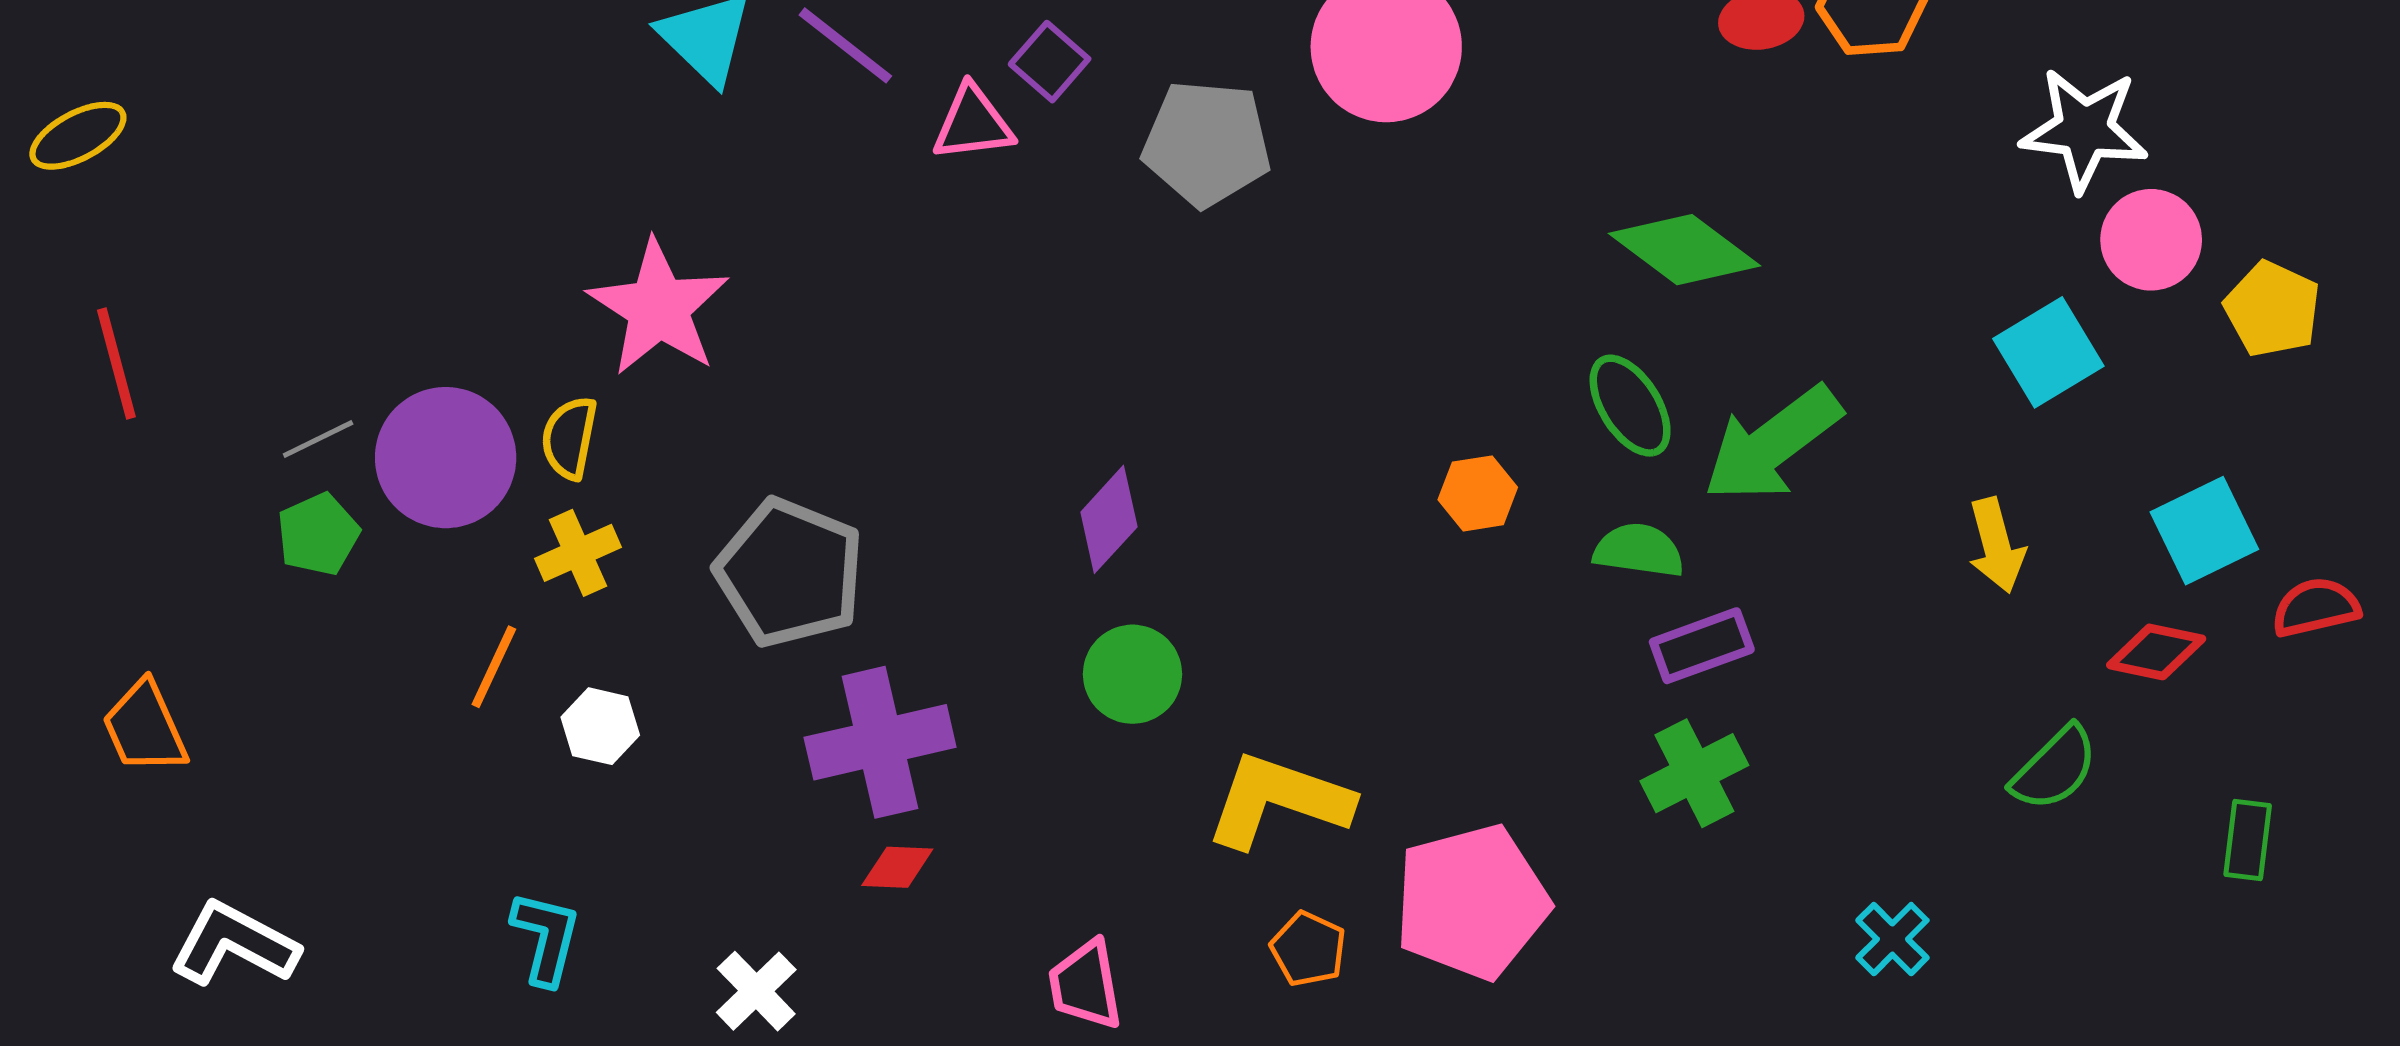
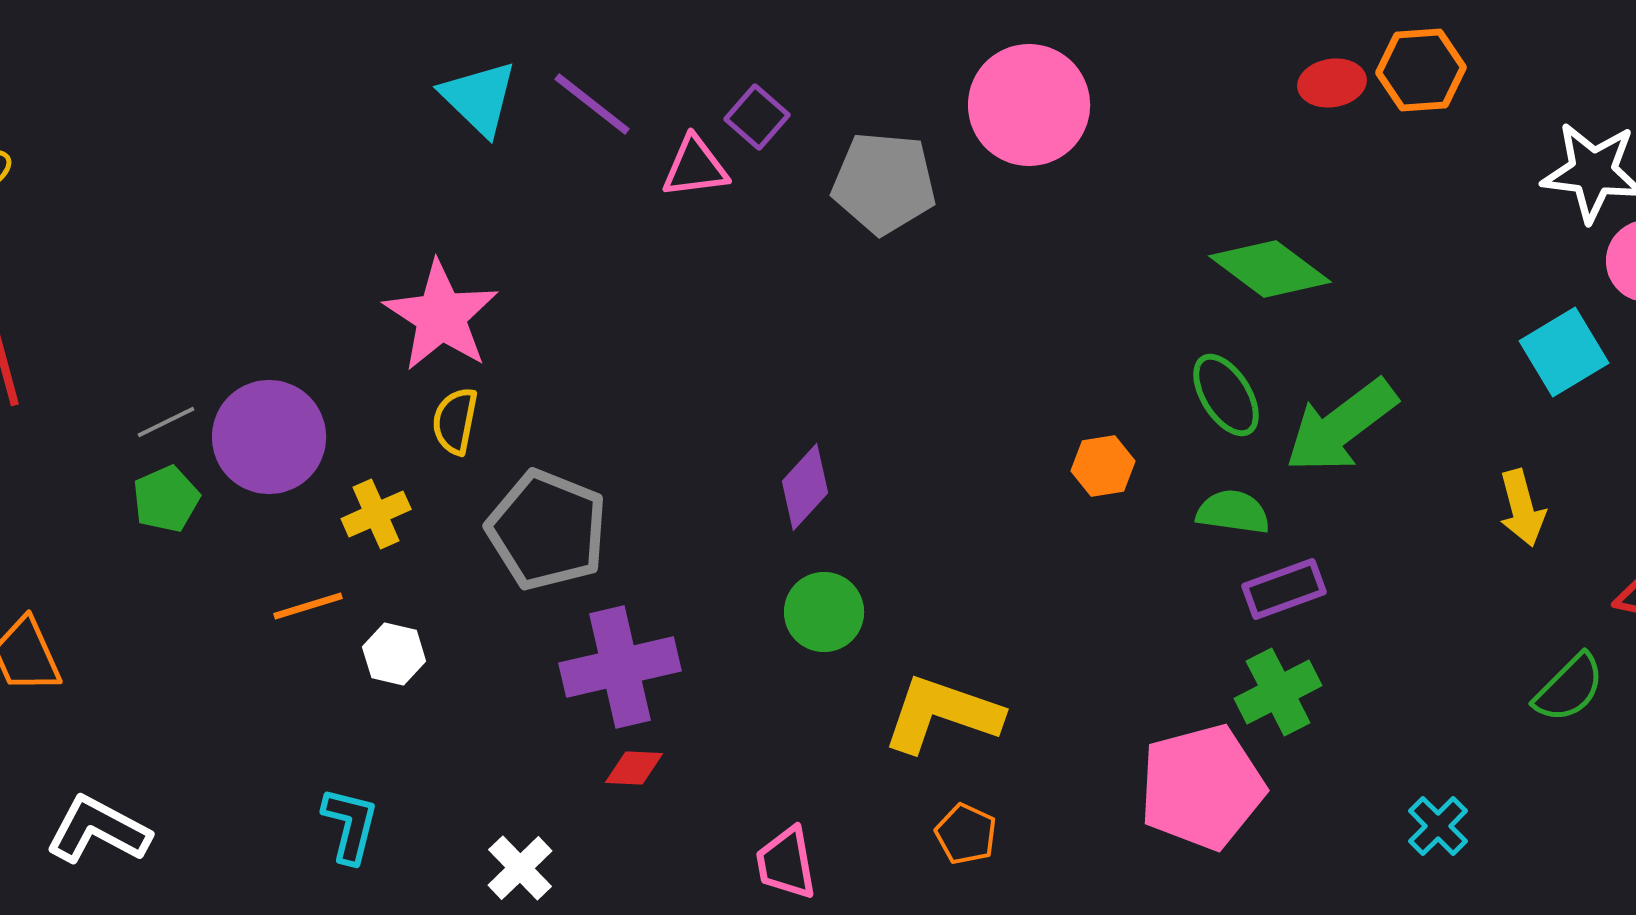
yellow semicircle: (569, 438) -> (455, 421), moved
orange line: (494, 667) -> (308, 606), turned 48
pink pentagon: (1472, 902) -> (1202, 787), moved

